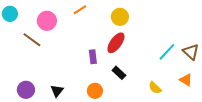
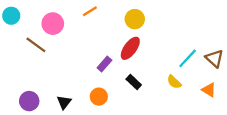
purple rectangle: (93, 57) -> (104, 64), turned 48
yellow semicircle: (155, 88) -> (174, 82), moved
orange circle: (95, 91) -> (99, 97), moved

